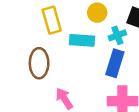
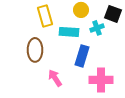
blue rectangle: (115, 63) -> (82, 56), moved

